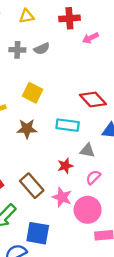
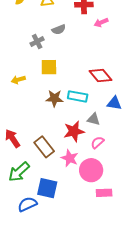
gray cross: (17, 50) -> (37, 42), moved, turned -32
yellow square: (33, 93) -> (49, 67), turned -30
brown star: (27, 129) -> (54, 98), moved
red star: (65, 166) -> (74, 131), size x1.5

